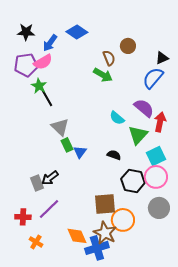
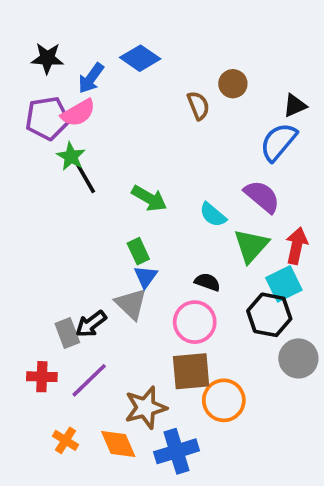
green arrow: (103, 75) -> (149, 198), moved
red arrow: (160, 122) -> (297, 246), moved
gray triangle: (60, 127) -> (131, 304), moved
green rectangle: (67, 145) -> (138, 251), moved
pink circle: (156, 177) -> (195, 322), moved
black hexagon: (133, 181) -> (269, 315), moved
gray circle: (159, 208) -> (298, 358), moved
red cross: (23, 217) -> (42, 377), moved
brown star: (105, 233) -> (146, 408), moved, turned 30
orange diamond: (77, 236) -> (118, 444), moved

